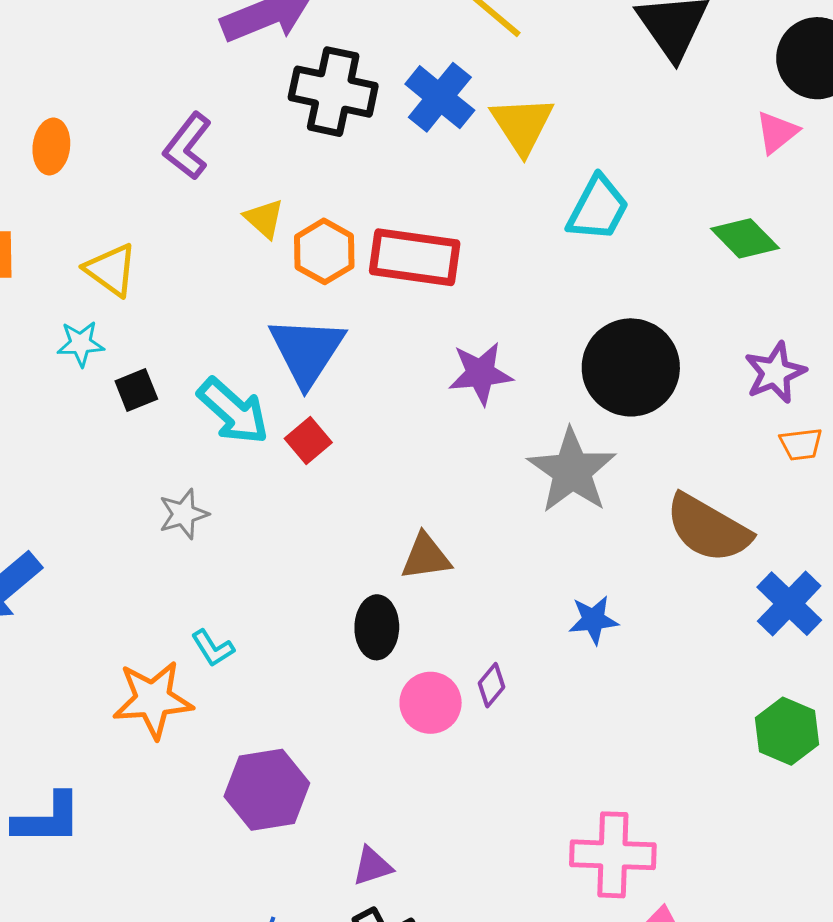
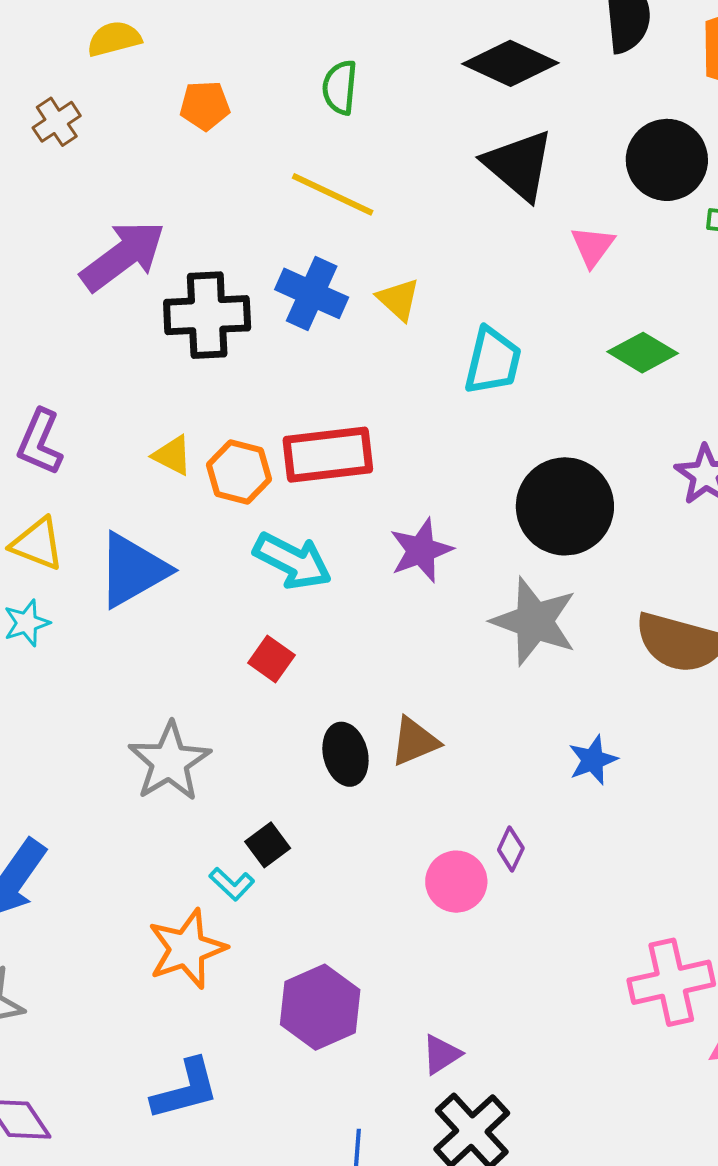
yellow triangle: (522, 125) -> (398, 299), size x0.7
pink triangle: (777, 132) -> (593, 246), moved
purple L-shape: (187, 146) -> (40, 442), moved
blue triangle: (307, 351) -> (133, 570), moved, turned 42
black square: (136, 390) -> (268, 845), moved
cyan arrow: (233, 411) -> (292, 561), moved
gray star: (184, 514) -> (170, 762), size x1.6
black ellipse: (377, 627) -> (345, 754), moved
blue L-shape: (48, 819) -> (185, 1089), moved

